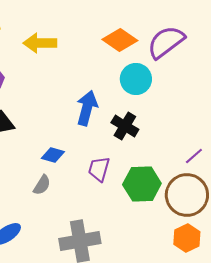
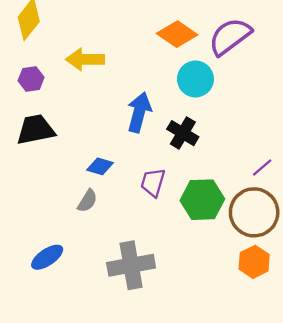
yellow arrow: (40, 43) -> (85, 59), moved

